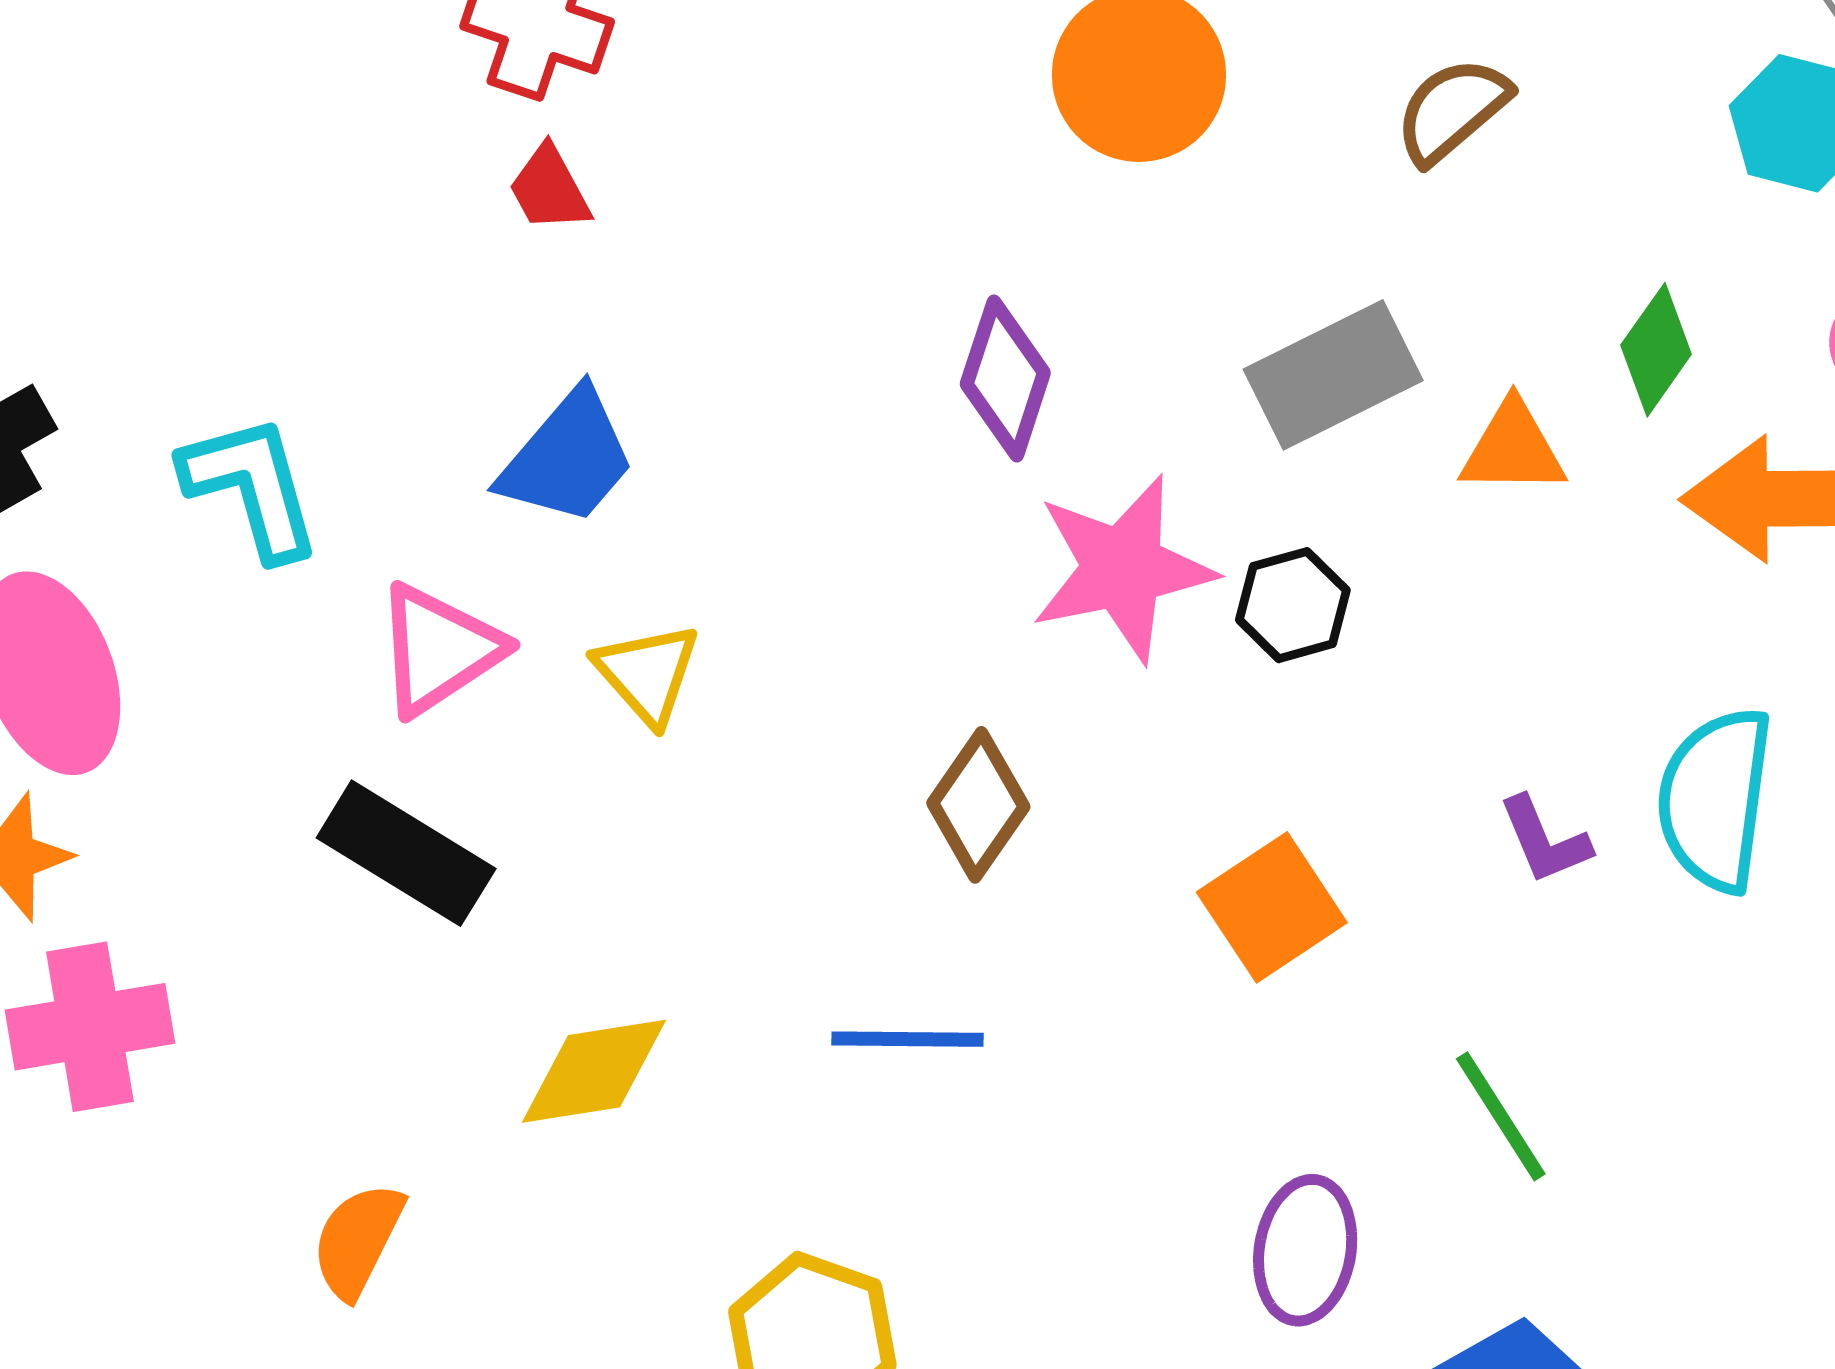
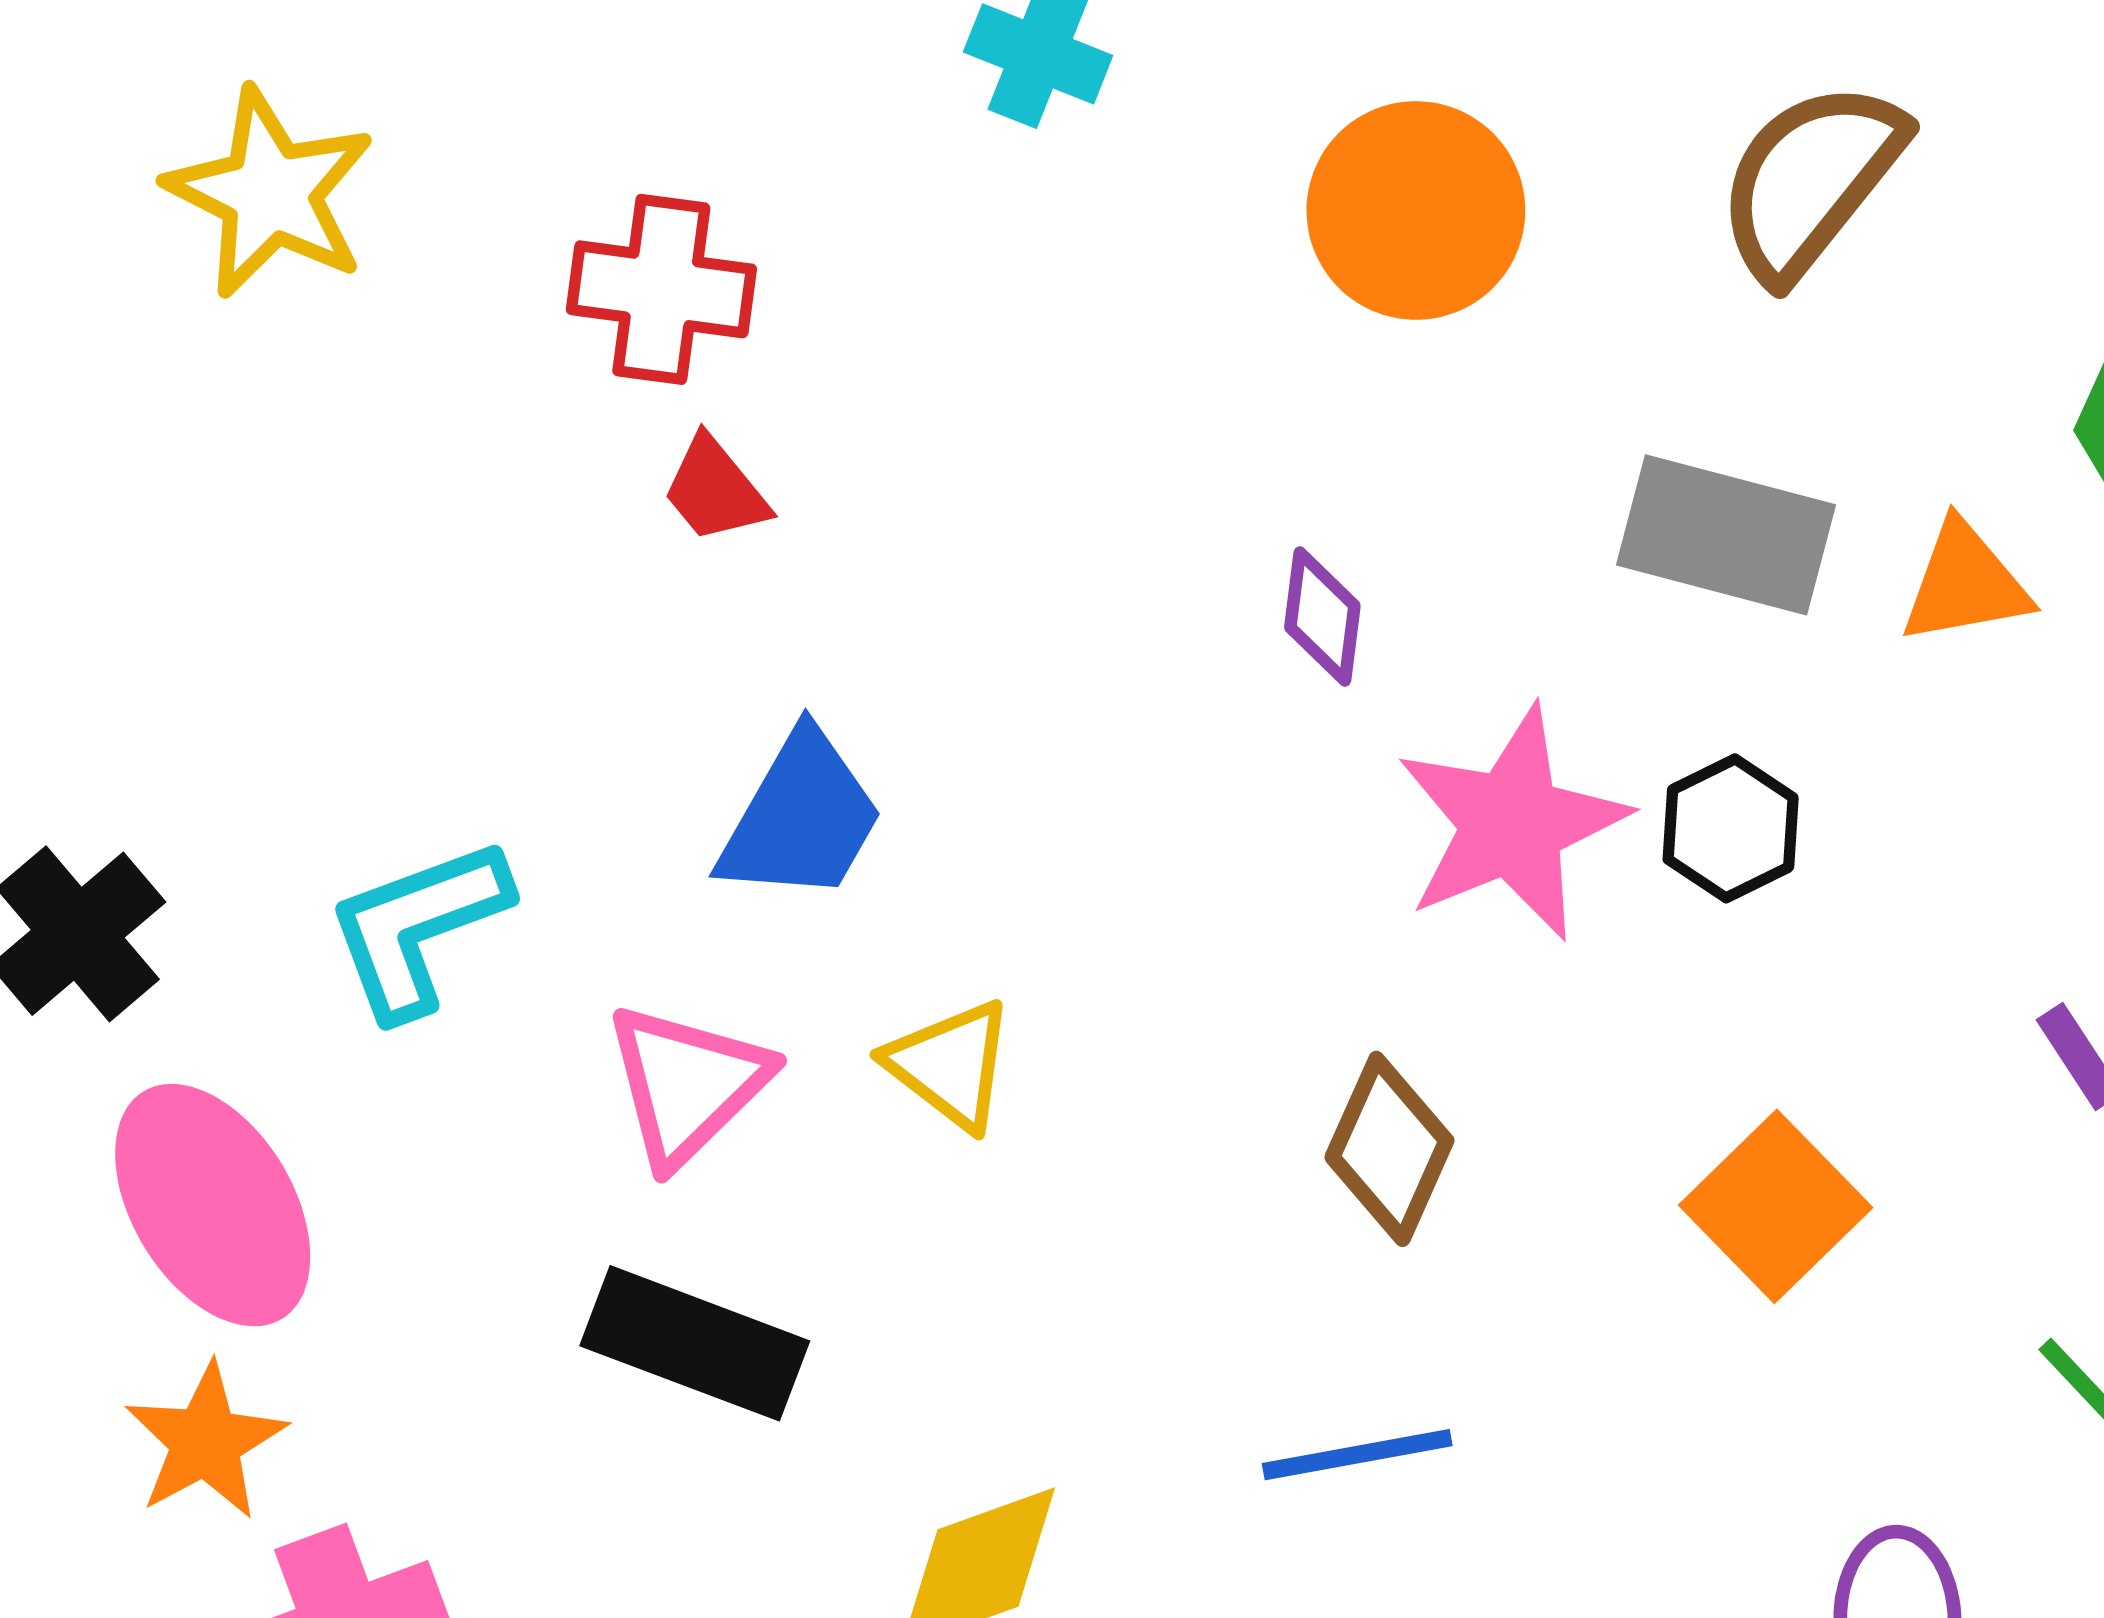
brown semicircle: (1452, 110) -> (1810, 180), size x1.4
gray rectangle: (1333, 375) -> (1726, 535), turned 52
purple diamond: (1005, 378) -> (1322, 617), size x0.7
cyan L-shape: (251, 487) -> (418, 927), turned -84

